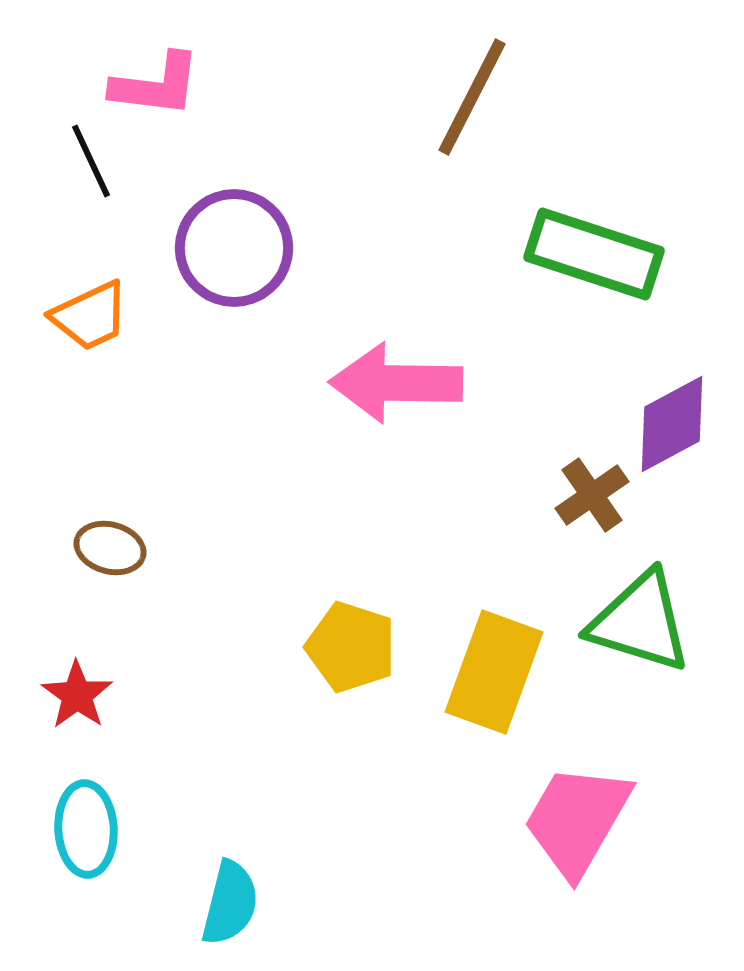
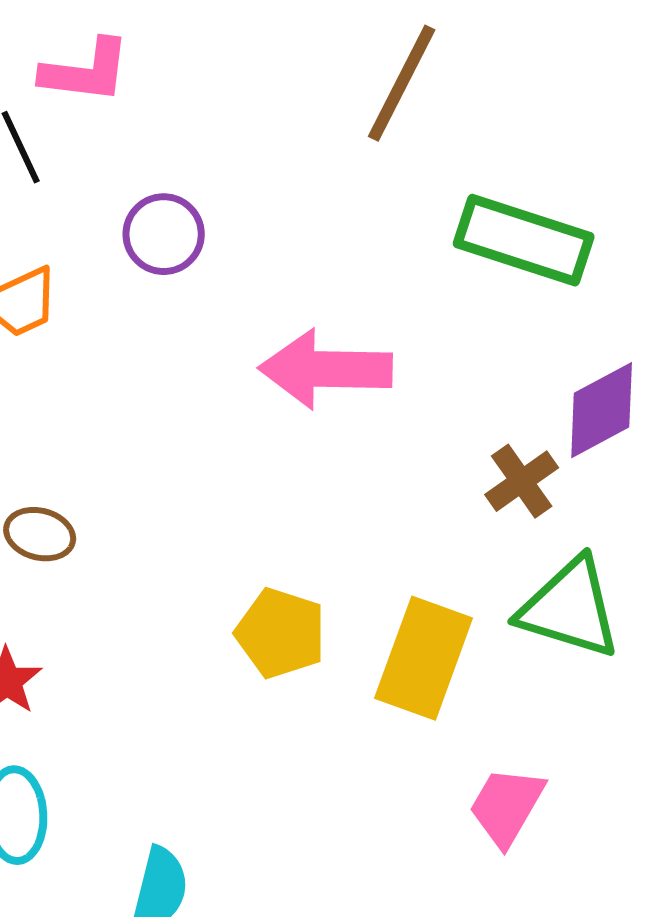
purple circle: (234, 248) -> (164, 234), size x0.7
pink trapezoid: (577, 820) -> (507, 806), size x0.7

